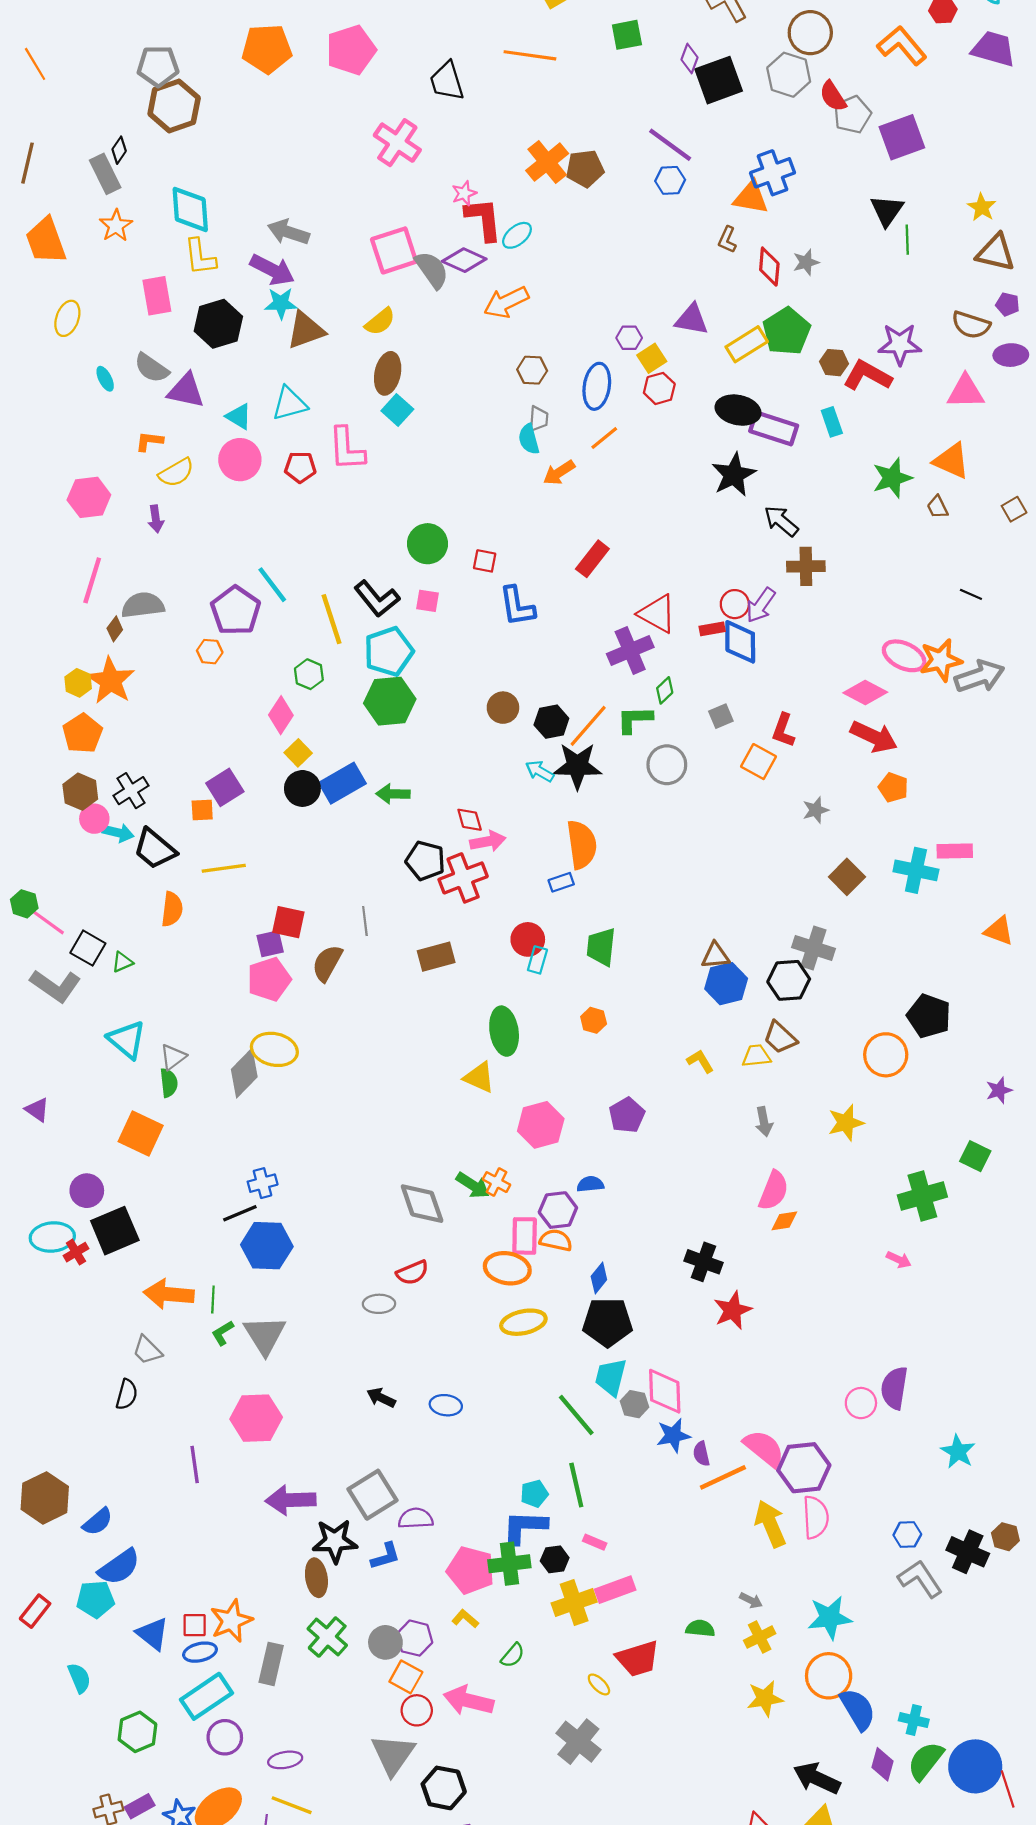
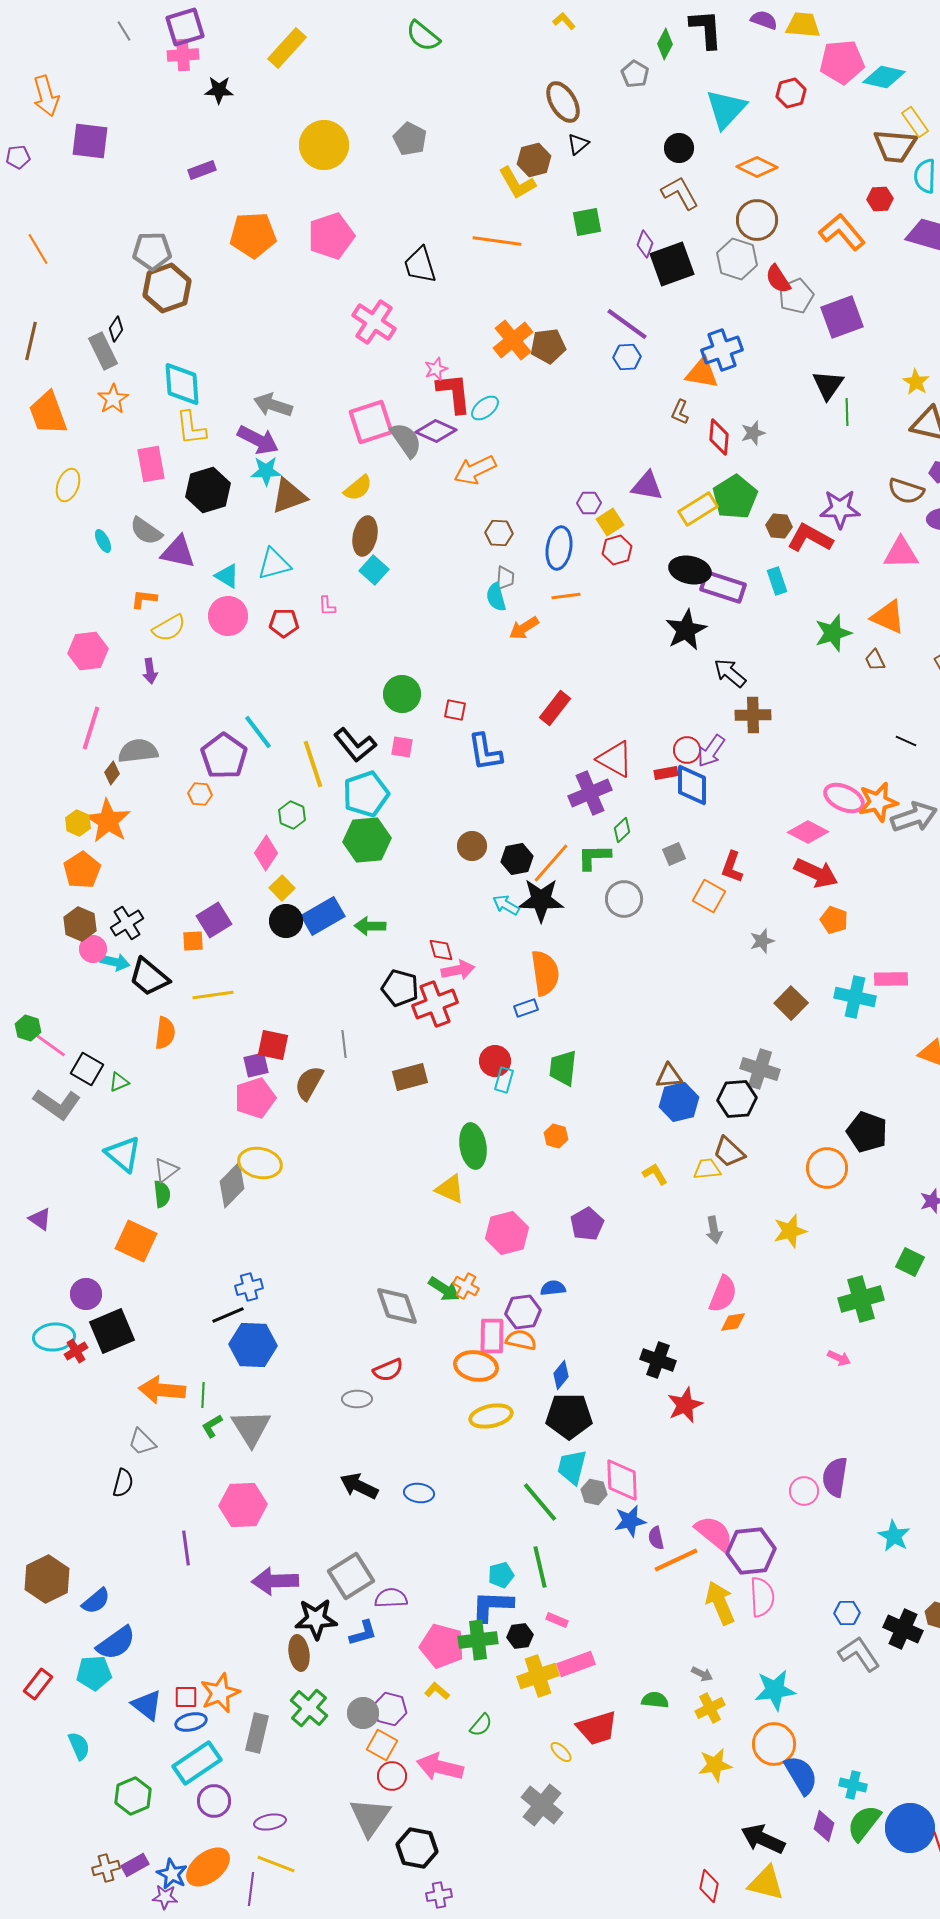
orange line: (604, 438) -> (566, 596), turned 32
pink L-shape: (347, 449) -> (327, 606), size x0.5
black arrow: (381, 1398) -> (359, 1486), size x1.4

